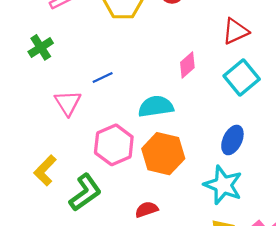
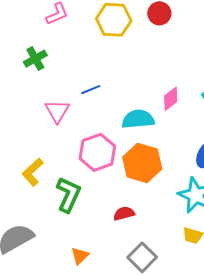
pink diamond: (187, 65) -> (171, 99), moved
green L-shape: (85, 192) -> (68, 195), turned -33

